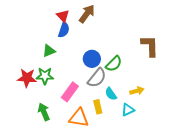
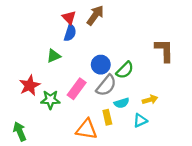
green star: (45, 76) -> (50, 100), moved
red star: (27, 78) -> (30, 85), turned -30
pink rectangle: (70, 92) -> (77, 89), moved
cyan semicircle: (111, 94) -> (122, 103), turned -72
green arrow: (44, 112) -> (20, 131), moved

